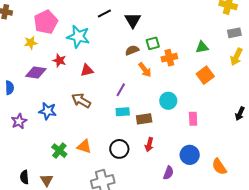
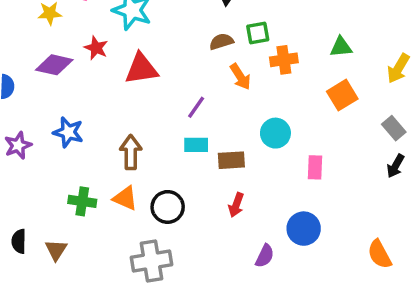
gray rectangle: (234, 33) -> (394, 128), moved, turned 56
red triangle: (87, 70) -> (141, 69), size x1.5
brown arrow: (81, 101) -> (131, 152), moved, turned 54
black circle: (119, 149) -> (168, 207), moved
green cross: (59, 151) -> (82, 201), turned -35
orange semicircle: (219, 167) -> (380, 254), moved

